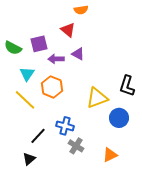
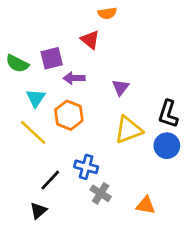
purple triangle: (78, 54) -> (120, 87), moved, turned 40
blue circle: (119, 118) -> (167, 146), moved
orange triangle: (110, 155) -> (146, 205), turned 35

